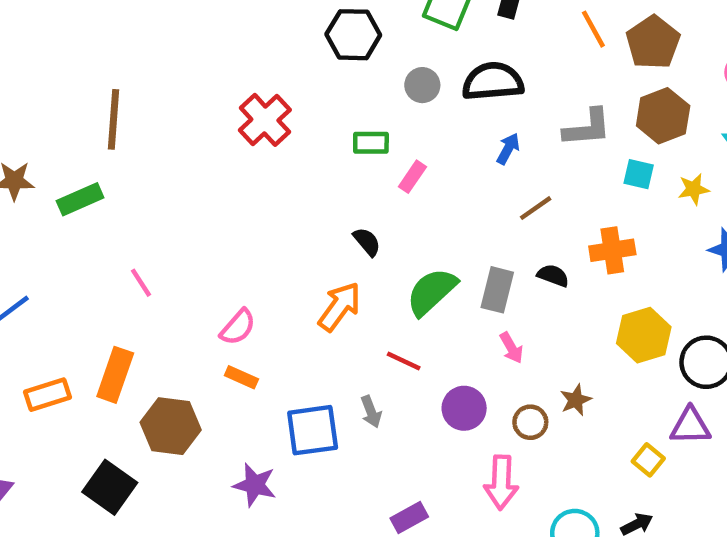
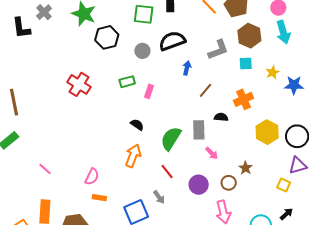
yellow star: (694, 189) -> (273, 72), moved
red line: (404, 361) -> (167, 172), turned 42

